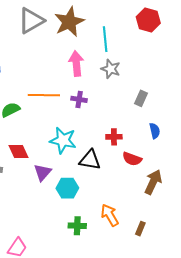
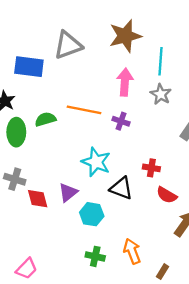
gray triangle: (31, 21) -> (68, 45), moved
red diamond: (19, 151) -> (38, 199), moved

